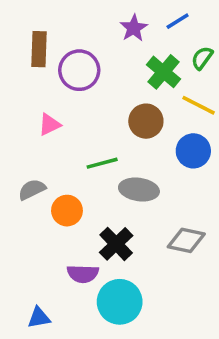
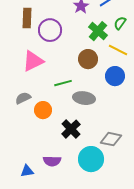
pink triangle: (49, 125) -> (33, 61), size x1.6
gray diamond: (186, 240) -> (111, 139), moved
purple semicircle: (83, 274) -> (52, 161), moved
cyan circle: (120, 302) -> (91, 159), moved

